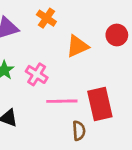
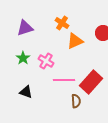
orange cross: (46, 18) -> (62, 23), moved
red rectangle: (100, 104) -> (91, 82), turned 55

